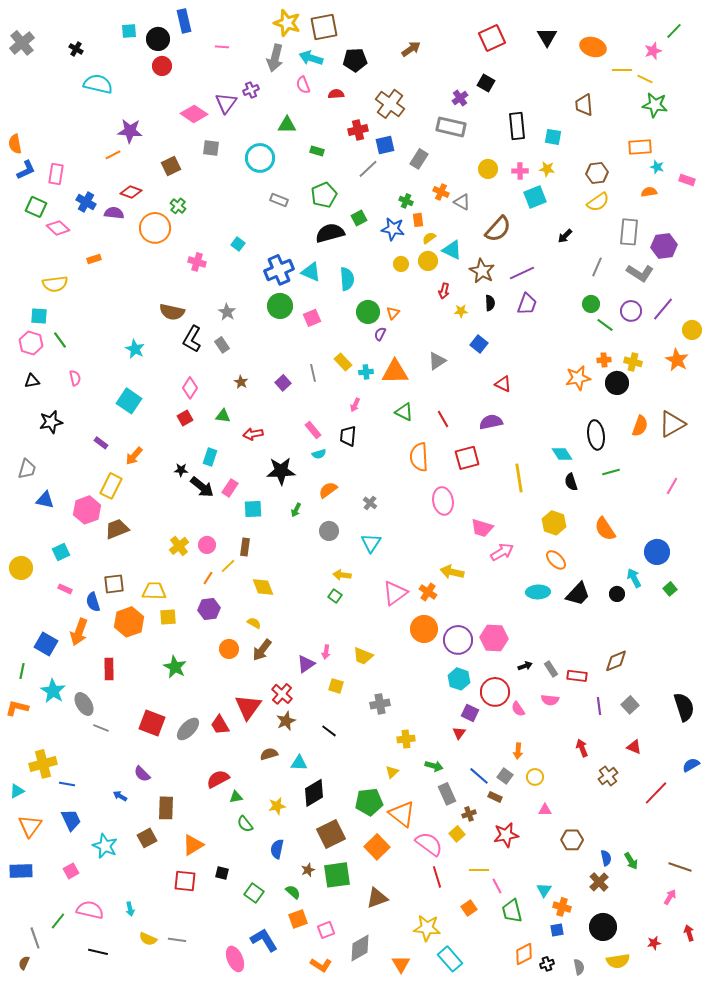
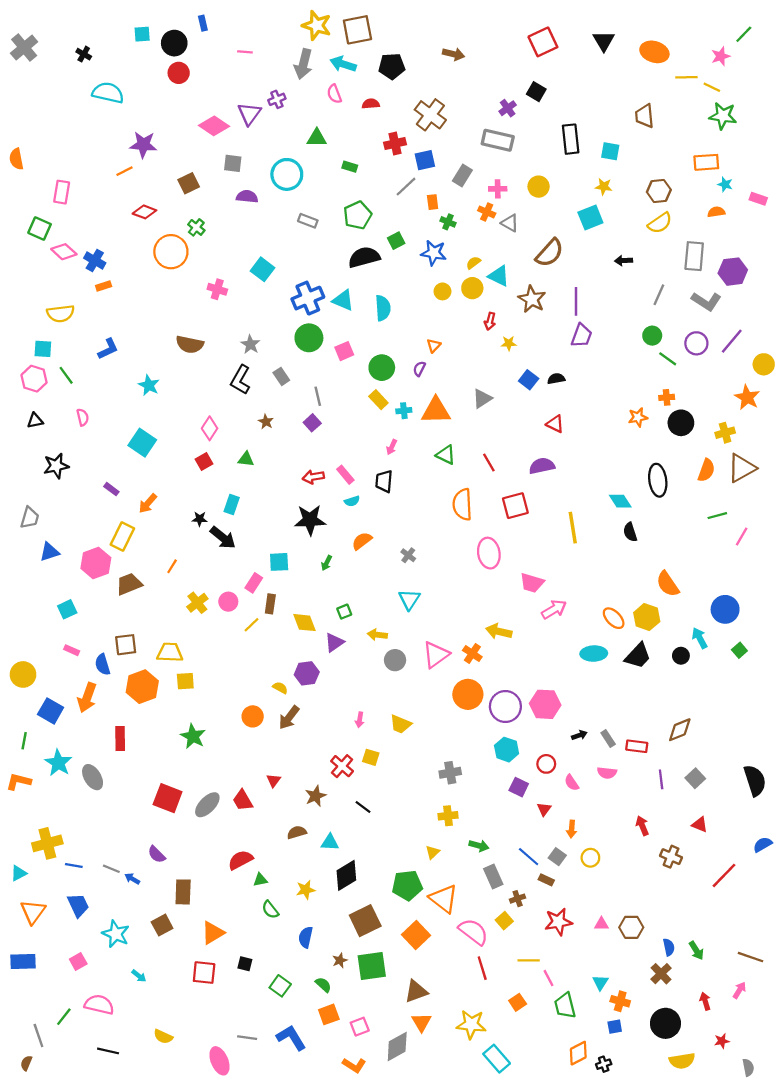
blue rectangle: (184, 21) -> (203, 23), size x0.6
brown arrow: (411, 49) -> (454, 54), turned 48
blue L-shape: (26, 170) -> (108, 349), moved
pink cross: (520, 171) -> (498, 189), moved
blue cross: (86, 202) -> (95, 261), moved
purple semicircle: (114, 213) -> (247, 196), moved
orange rectangle: (418, 220) -> (433, 202), moved
black arrow: (565, 236) -> (624, 261), turned 42
cyan square: (238, 244) -> (263, 269), size x1.5
purple line: (522, 273) -> (576, 301), turned -65
black semicircle: (490, 303) -> (556, 379), moved, turned -98
green circle: (368, 312) -> (382, 368), moved
black L-shape: (192, 339) -> (240, 380), moved
gray rectangle: (222, 345) -> (281, 376), moved
yellow cross: (633, 362) -> (725, 433), moved, turned -30
gray line: (313, 373) -> (318, 396), moved
orange star: (578, 378) -> (638, 417), size x0.7
red arrow: (253, 434) -> (313, 477), moved
green line: (611, 472) -> (717, 516), moved
pink rectangle: (230, 488) -> (254, 583), moved
blue triangle: (45, 500) -> (49, 552), turned -30
yellow hexagon: (554, 523) -> (647, 617), moved
gray circle: (329, 531) -> (395, 660), moved
yellow circle: (21, 568) -> (23, 674), moved
orange line: (208, 578) -> (172, 566), moved
yellow diamond: (263, 587) -> (304, 623), moved
green square: (335, 596) -> (344, 612), moved, turned 32
purple hexagon: (209, 609) -> (307, 673), moved
purple triangle: (306, 664) -> (334, 642), moved
red circle: (495, 692) -> (546, 764), size x0.6
red cross: (282, 694) -> (342, 766), moved
gray cross: (380, 704) -> (450, 773), moved
red triangle: (248, 707) -> (274, 780), size x0.5
gray line: (101, 728) -> (111, 869), moved
red triangle: (459, 733) -> (544, 809), moved
brown cross: (608, 776) -> (671, 857), turned -30
pink triangle: (545, 810) -> (601, 924), moved
cyan arrow: (130, 909) -> (139, 976), moved, turned -40
red arrow: (689, 933) -> (705, 1001), moved
gray line: (177, 940) -> (247, 1038), moved
pink ellipse: (235, 959) -> (219, 1061), moved
orange triangle: (401, 964) -> (422, 1022), moved
gray semicircle: (579, 967) -> (748, 1067), moved

